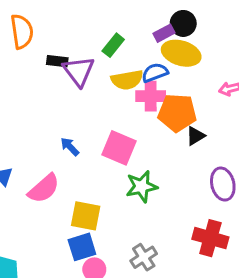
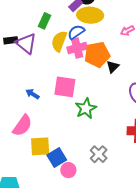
yellow semicircle: (127, 80) -> (59, 41), turned 135
yellow square: (86, 216) -> (40, 146), moved

